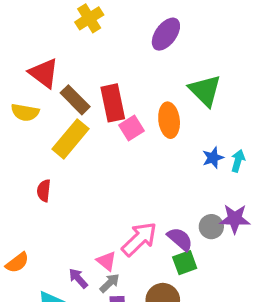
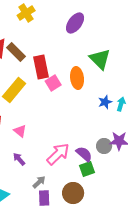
brown rectangle: (75, 100) -> (16, 52), moved
pink triangle: (106, 261) -> (20, 131), moved
purple arrow: (78, 278) -> (19, 159), moved

